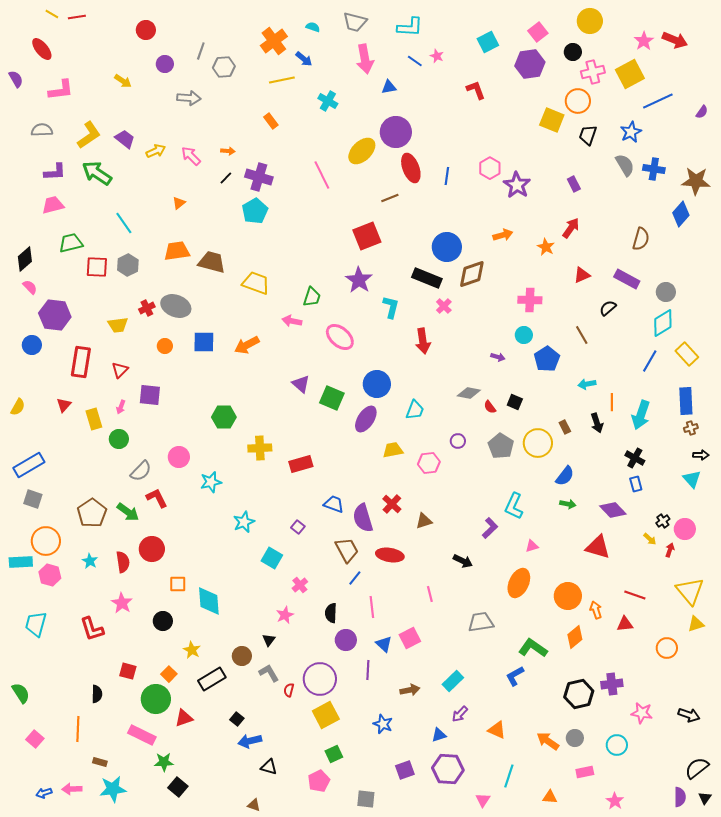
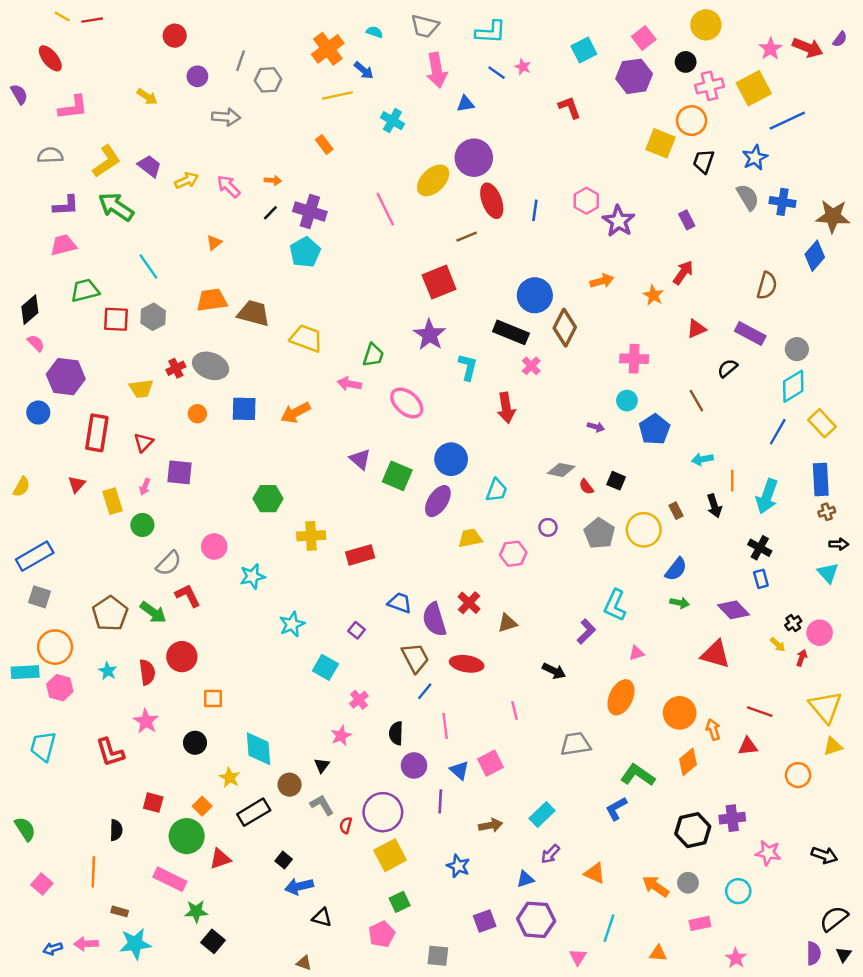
purple semicircle: (702, 112) -> (840, 39), moved
brown diamond: (472, 274) -> (565, 328), turned -44
cyan diamond: (209, 601) -> (258, 749), moved

